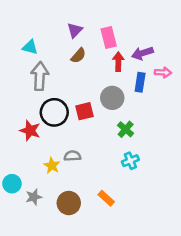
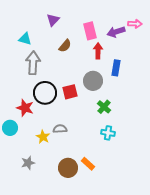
purple triangle: (75, 30) -> (53, 20), moved
purple arrow: (142, 53) -> (116, 32), moved
pink arrow: (163, 73) -> (135, 24), moved
cyan cross: (130, 161) -> (108, 133), turned 32
cyan circle: (12, 184) -> (10, 128), moved
brown circle: (69, 203) -> (68, 168), moved

